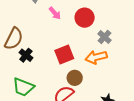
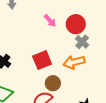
pink arrow: (55, 13) -> (50, 21), moved
red circle: (85, 18) -> (76, 24), moved

